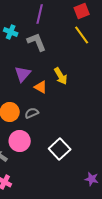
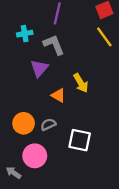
cyan cross: (11, 32) -> (25, 34), turned -32
purple triangle: (23, 74) -> (39, 68), moved
white square: (60, 149) -> (80, 140), moved, turned -35

